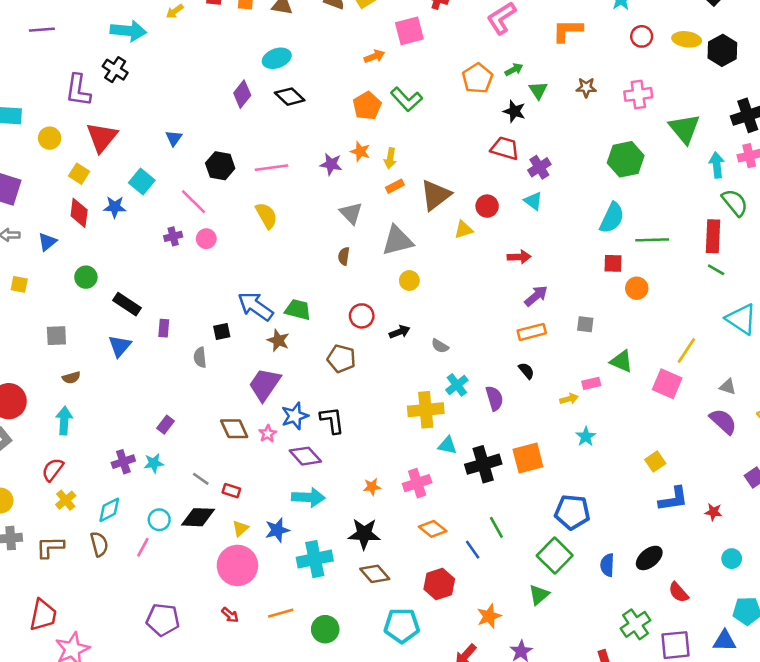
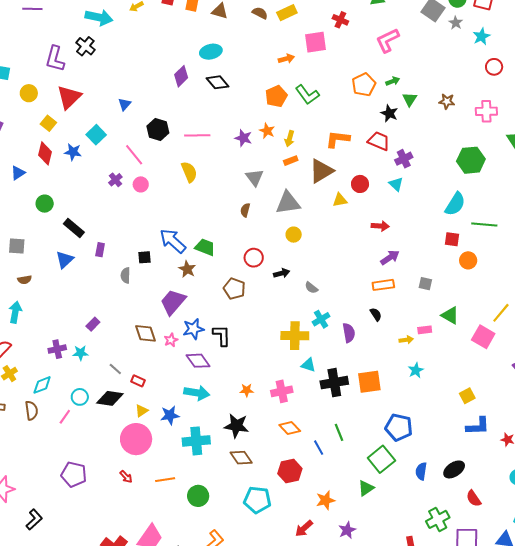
orange L-shape: (567, 31) -> (338, 139), moved
purple cross: (173, 236) -> (115, 180), turned -32

